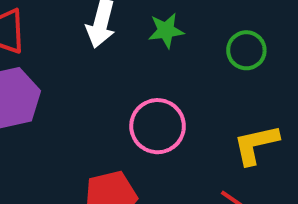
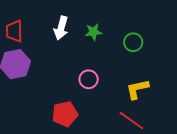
pink circle: (158, 126) -> (89, 79), size x0.7

